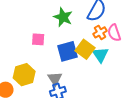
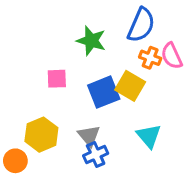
orange cross: (100, 32) -> (150, 58), turned -32
cyan triangle: (100, 55) -> (149, 136), moved

